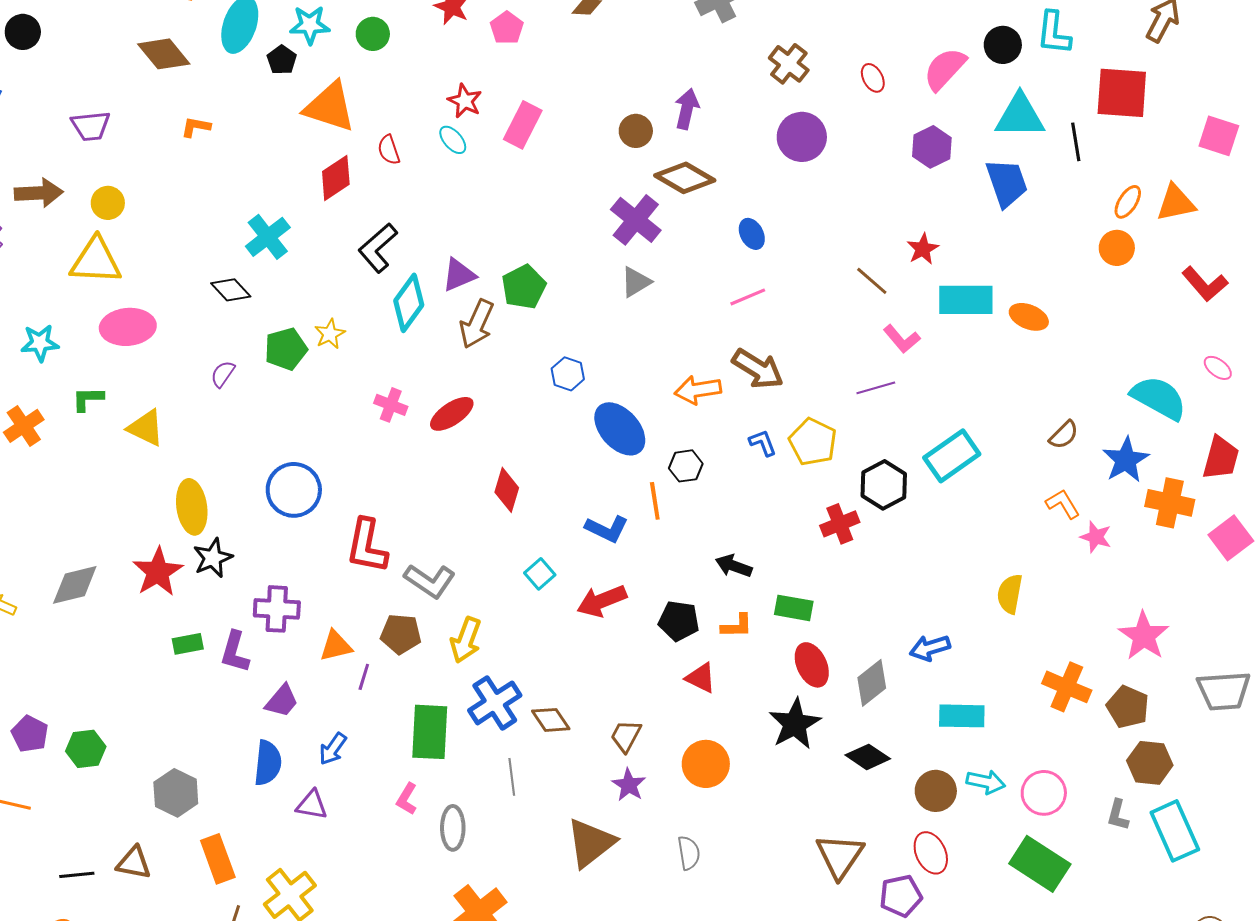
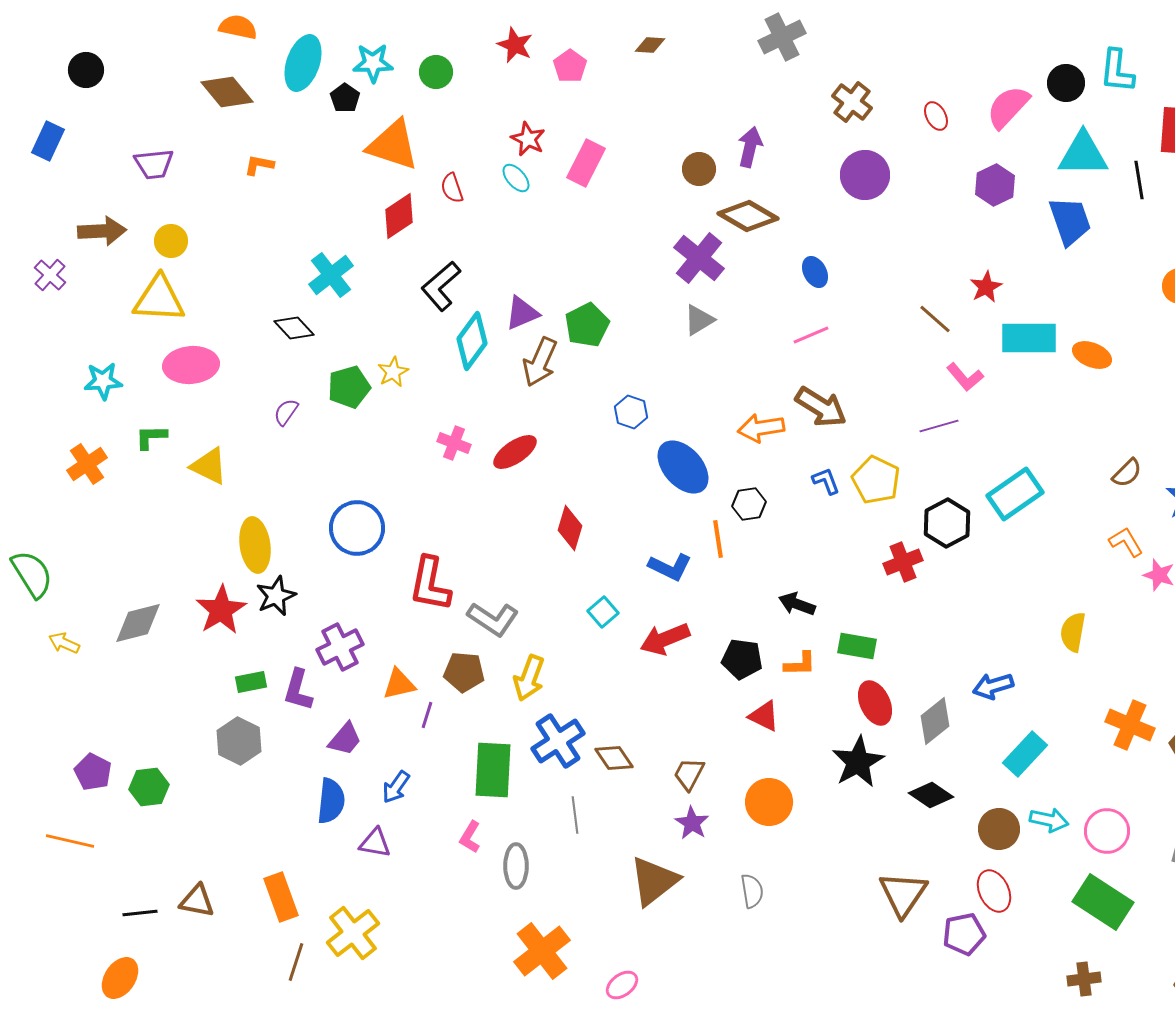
purple cross: (277, 609) -> (340, 647), turned -30
cyan rectangle: (962, 716) -> (1025, 754), turned -48
gray hexagon: (176, 793) -> (239, 741), moved

